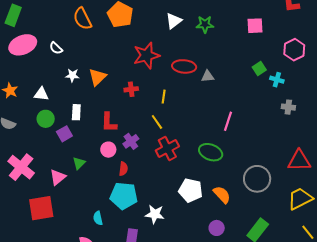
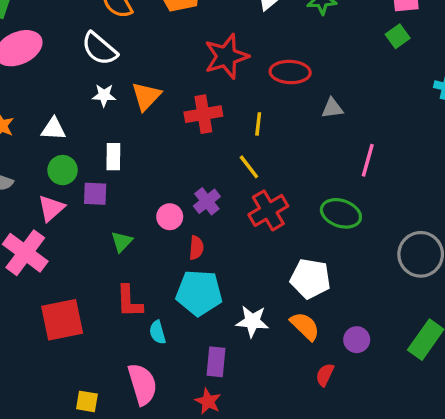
white semicircle: (56, 48) -> (99, 49), moved, size x1.6
green square: (259, 69) -> (398, 36), moved
gray triangle: (208, 76) -> (332, 108), moved
red cross: (131, 89) -> (203, 114), size x1.5
red L-shape: (109, 122) -> (129, 301), moved
purple square: (64, 134) -> (95, 194), turned 35
pink triangle: (58, 177) -> (51, 208), moved
orange semicircle: (222, 195) -> (305, 326), moved

